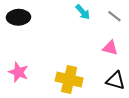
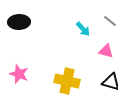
cyan arrow: (83, 12) -> (83, 29), moved

